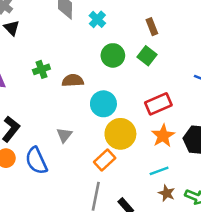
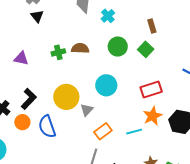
brown semicircle: (73, 81) -> (80, 48), moved
yellow circle: (120, 134) -> (66, 97), moved
gray triangle: (64, 135) -> (87, 110), moved
cyan line: (159, 171) -> (134, 132), moved

